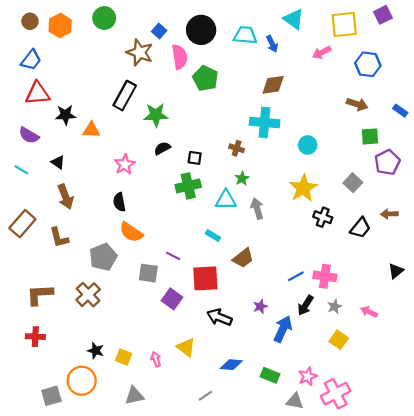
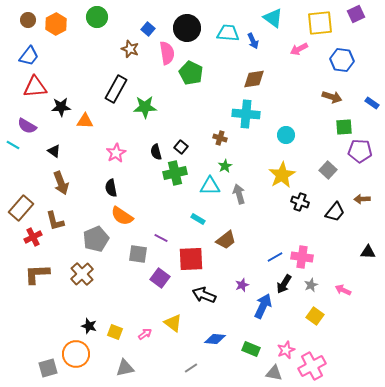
brown star: (140, 52) -> (130, 49), size x0.7
black semicircle: (162, 148) -> (156, 152), moved, turned -77
black square: (195, 158) -> (181, 147), turned 32
purple pentagon: (387, 162) -> (360, 151), turned 30
cyan line: (21, 170) -> (13, 145), moved
black triangle: (396, 271) -> (368, 252), turned 42
red cross: (35, 337) -> (33, 237), moved, turned -30
pink arrow: (156, 359) -> (145, 334), turned 72

